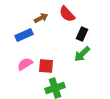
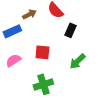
green arrow: (82, 54) -> (77, 61), moved
red square: (46, 66) -> (42, 52), moved

